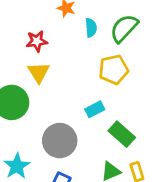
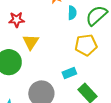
red star: (37, 41) -> (17, 20), moved

